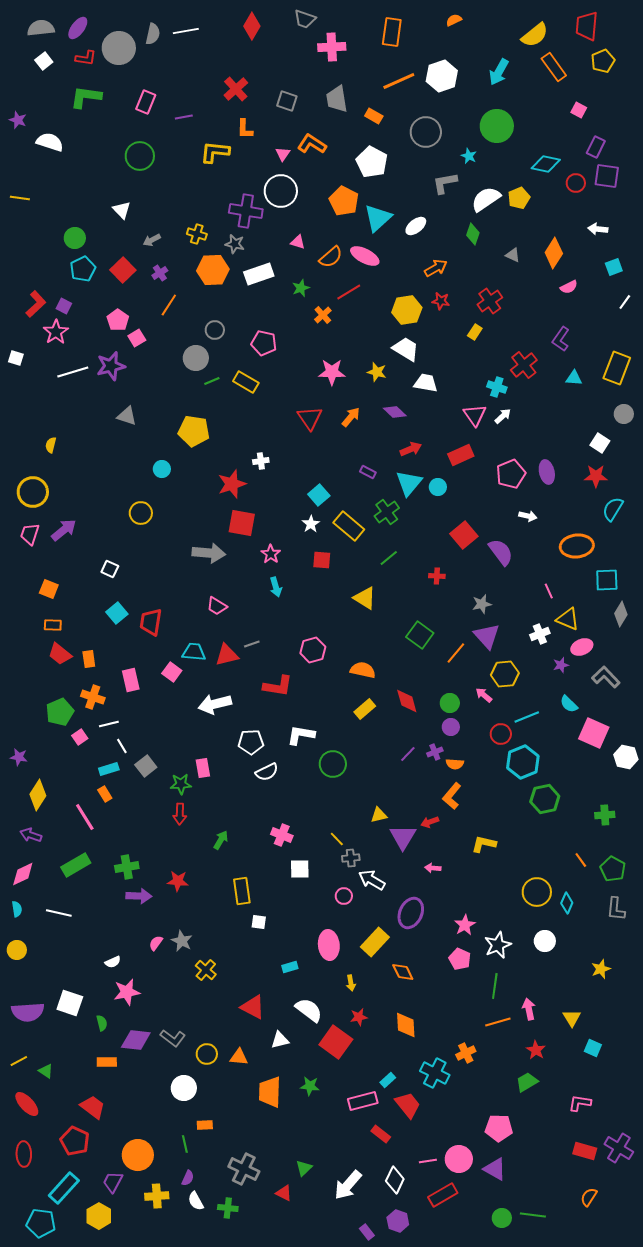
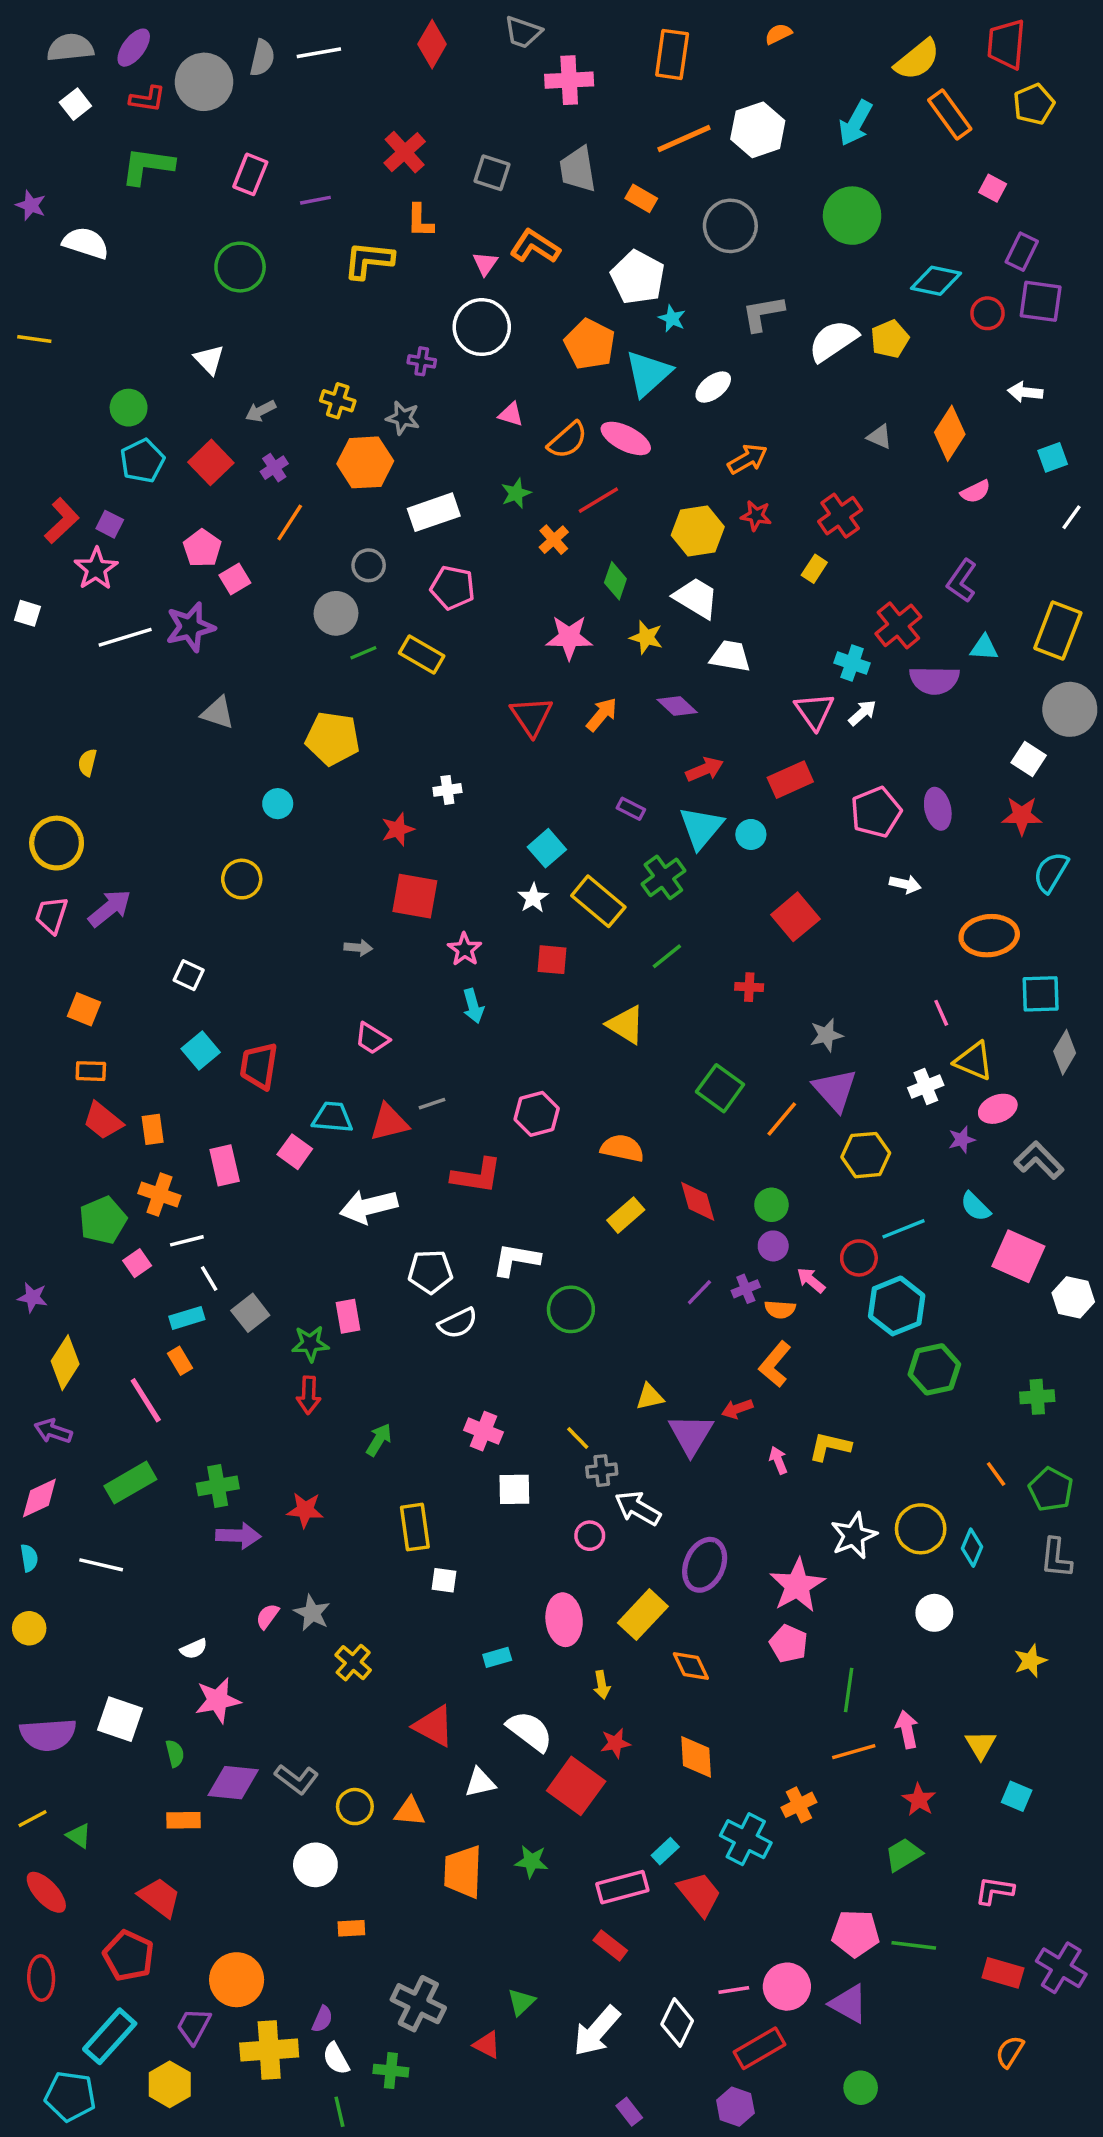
cyan star: (469, 156) -> (672, 318), moved
purple cross: (246, 211) -> (422, 361), size x0.5
green diamond: (473, 234) -> (615, 581), moved
white rectangle: (259, 274) -> (434, 512), moved
gray circle: (624, 414) -> (1070, 709), size x1.6
red star: (232, 484) -> (398, 829), size x0.7
purple semicircle: (501, 552) -> (934, 680), moved, turned 128
gray arrow: (209, 553) -> (358, 948), size x0.5
pink arrow: (484, 695) -> (811, 1280), moved
pink arrow: (433, 868) -> (778, 1460), moved, turned 63
pink star: (465, 925) -> (797, 1585), size x1.5
white star: (498, 945) -> (854, 1536), moved
red rectangle: (381, 1134) -> (610, 1945), moved
green line: (185, 1144) -> (339, 2112), moved
yellow cross: (157, 1196) -> (269, 2050), size x1.4
green line: (533, 1215) -> (914, 1945), moved
purple hexagon: (398, 1221) -> (735, 2107), moved

